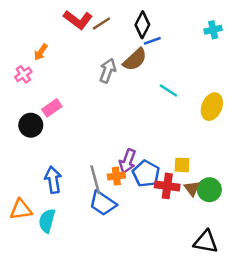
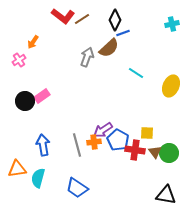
pink rectangle: (52, 108) -> (42, 96), moved
purple arrow: (128, 161) -> (103, 130), turned 36
blue trapezoid: (103, 203) -> (77, 188), moved

